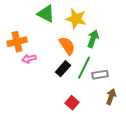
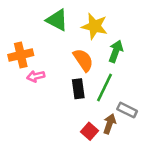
black rectangle: (63, 69) -> (78, 89), turned -49
gray rectangle: (100, 75) -> (127, 110), moved, turned 35
brown arrow: (111, 97) -> (110, 124), moved

